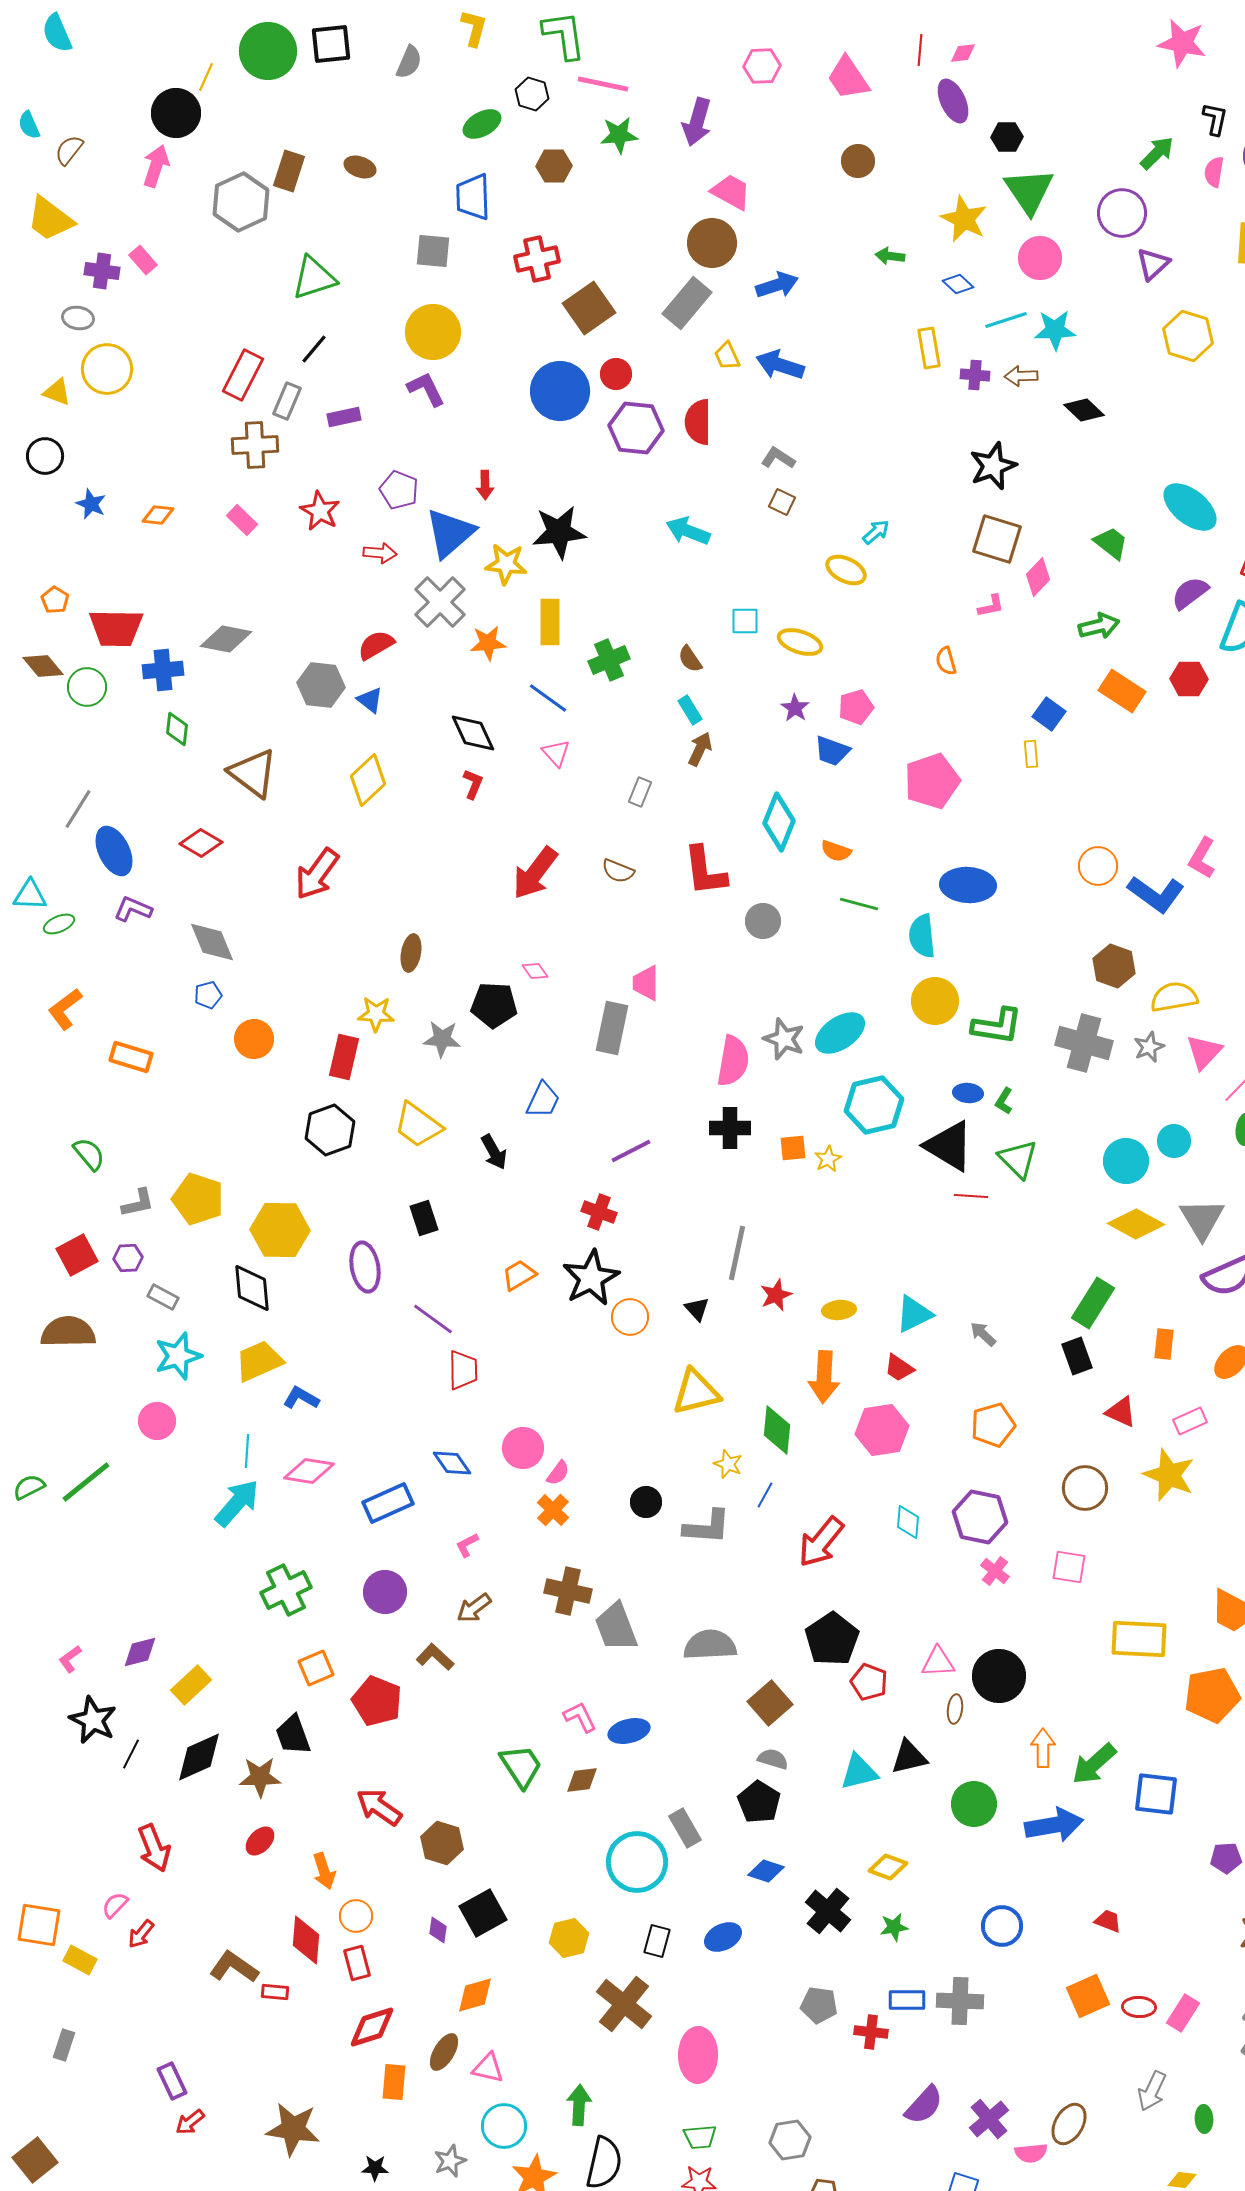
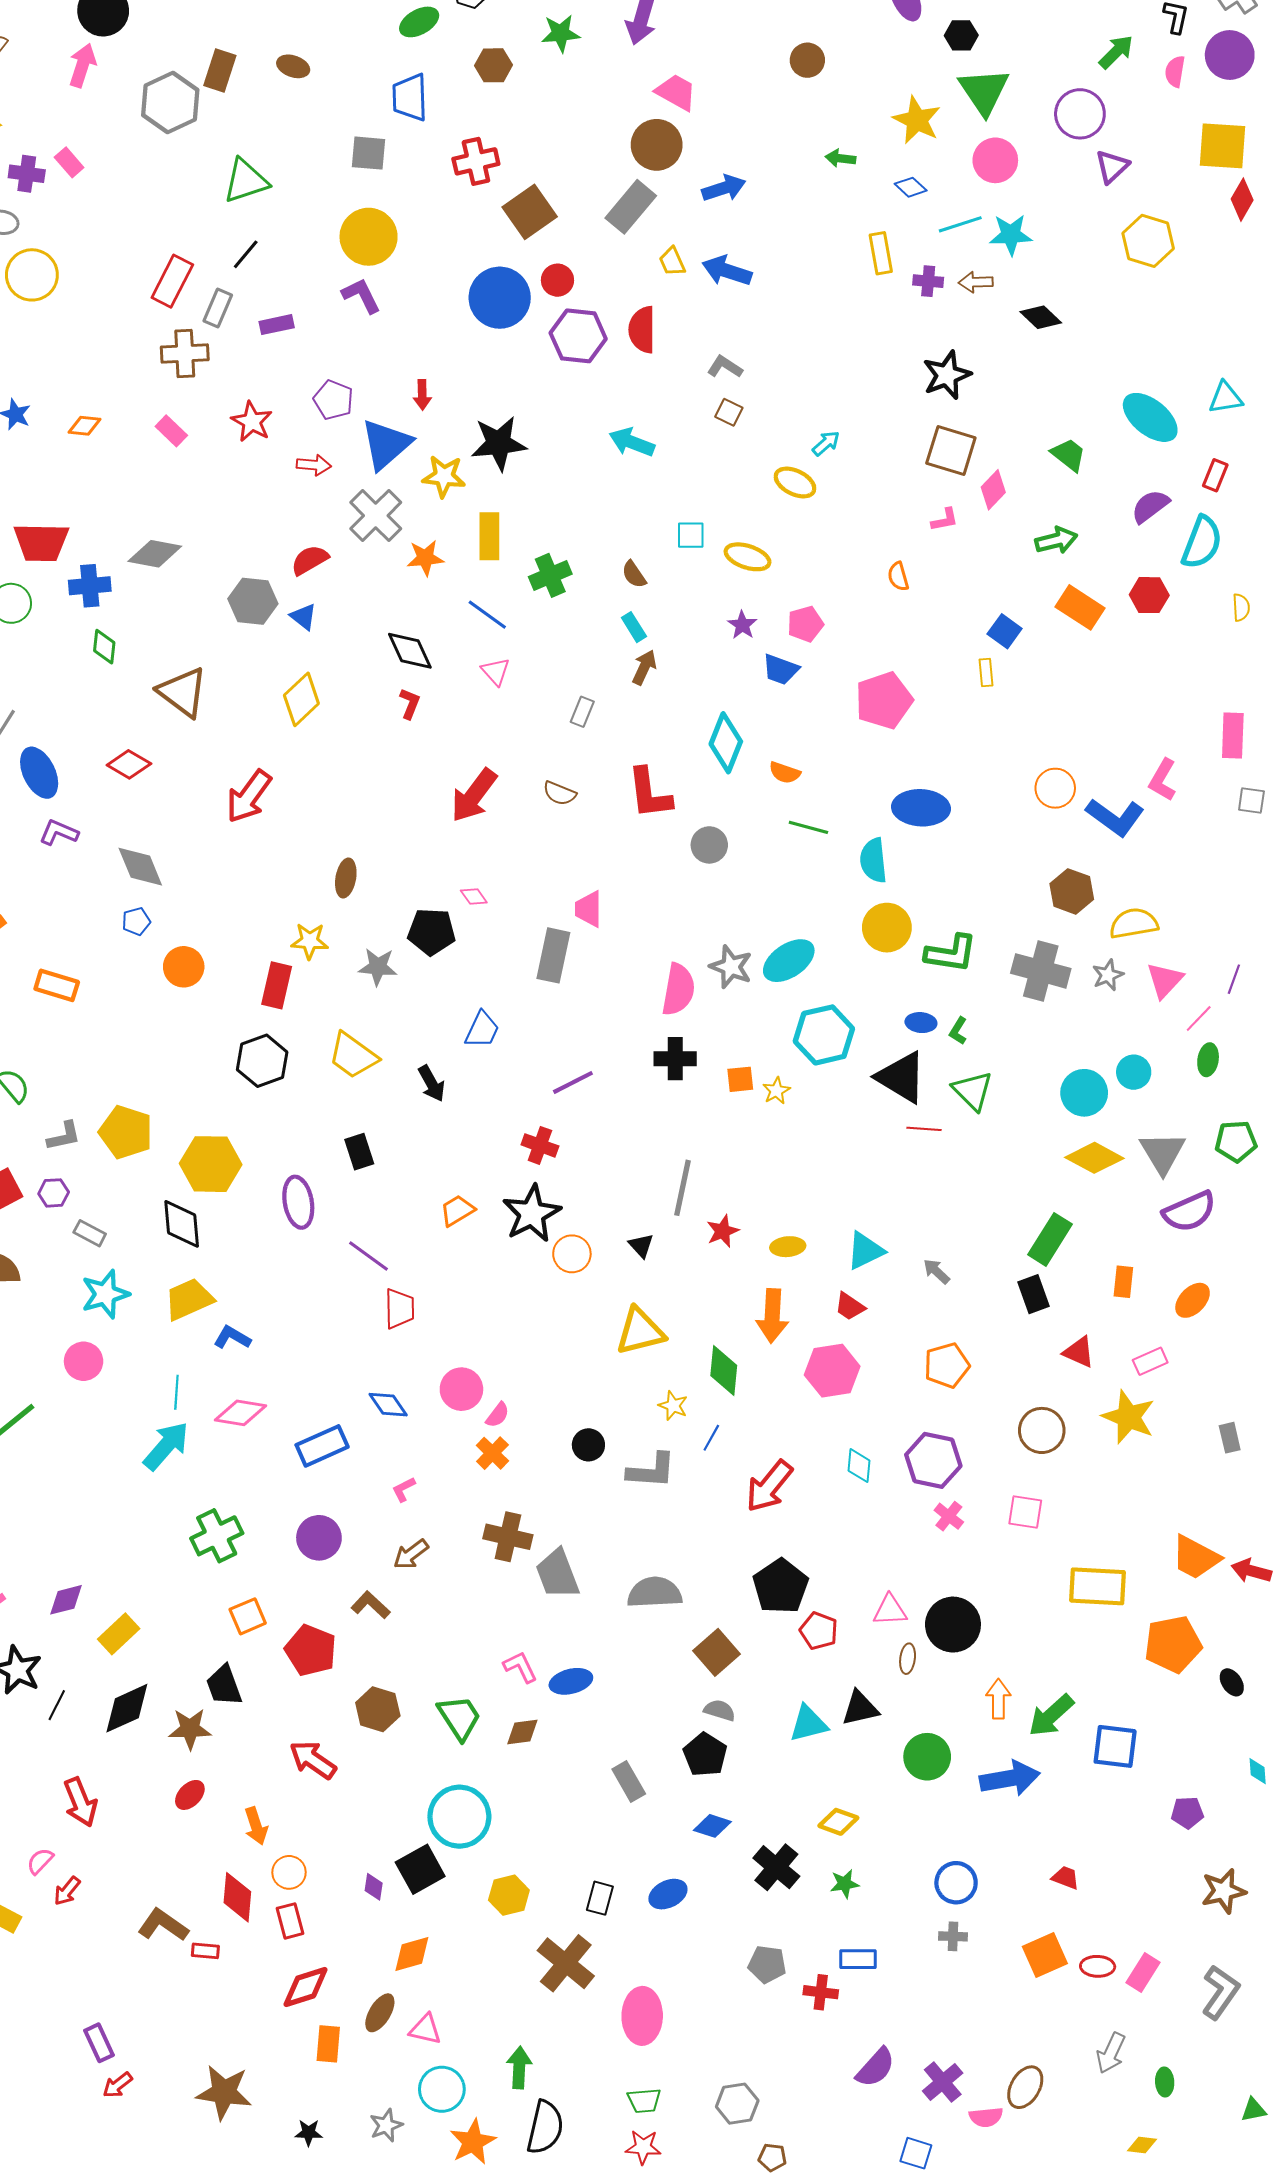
brown hexagon: (442, 1843) -> (378, 1709), moved
cyan circle: (637, 1862) -> (459, 1817), moved
gray cross: (960, 2001) -> (953, 1936), moved, size x0.6

